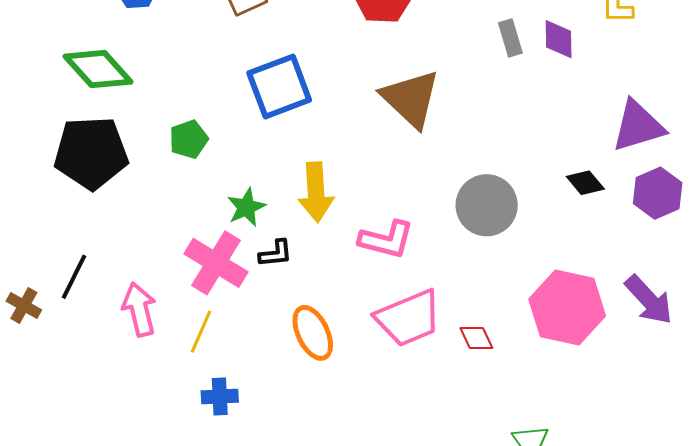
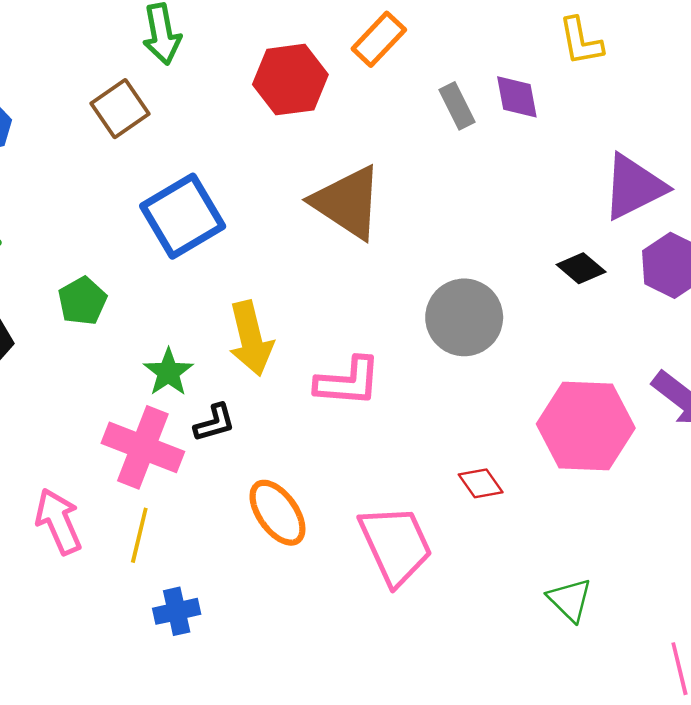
pink trapezoid: (408, 318) -> (396, 545), moved, turned -82

